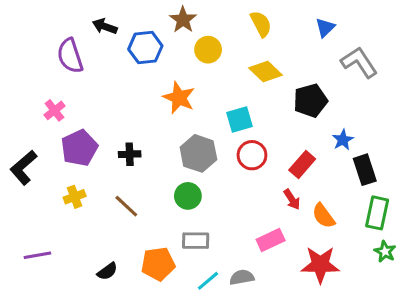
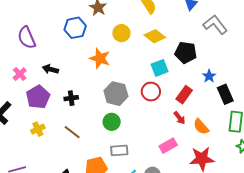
black arrow: (105, 26) -> (50, 69), moved
yellow circle: (208, 50) -> (121, 33), moved
black pentagon: (310, 101) -> (186, 52), turned 30
cyan square: (239, 120) -> (160, 68), moved

